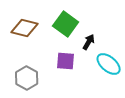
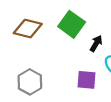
purple square: (66, 61) -> (87, 80), moved

